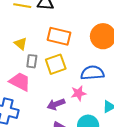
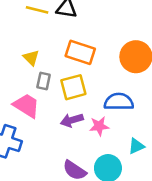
purple arrow: (56, 104) -> (72, 120), moved

